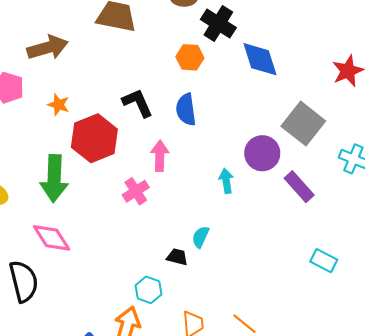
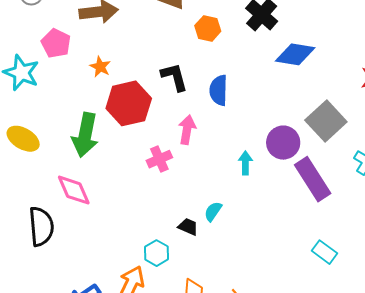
orange hexagon: (190, 57) -> (208, 28), moved
blue diamond: (260, 59) -> (295, 54), turned -72
purple rectangle: (299, 187) -> (313, 179), size x1.4

